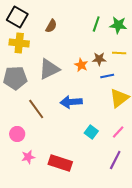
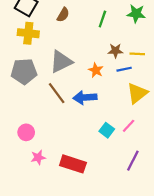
green line: (96, 24) -> (102, 19), moved
yellow line: (119, 53) -> (137, 54), moved
orange star: (81, 65) -> (96, 70), moved
brown line: (36, 109) -> (57, 93), moved
pink line: (118, 132) -> (129, 126), moved

